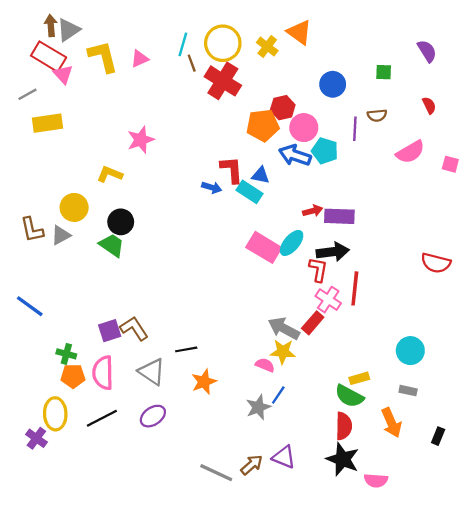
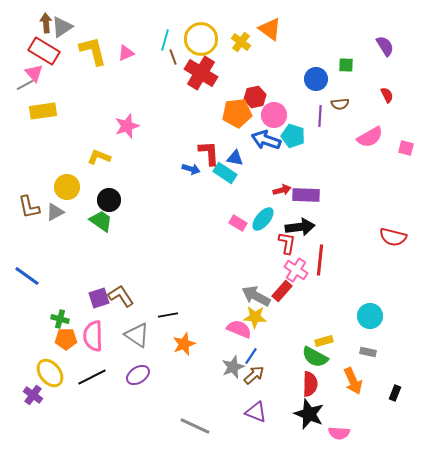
pink triangle: (63, 74) -> (34, 73), moved
blue circle: (333, 84) -> (316, 79), moved
pink rectangle: (264, 247) -> (238, 223), size x0.6
pink semicircle: (265, 365) -> (239, 329), size x1.4
yellow ellipse: (55, 414) -> (50, 373), turned -36
brown arrow: (252, 465) -> (254, 375), moved

